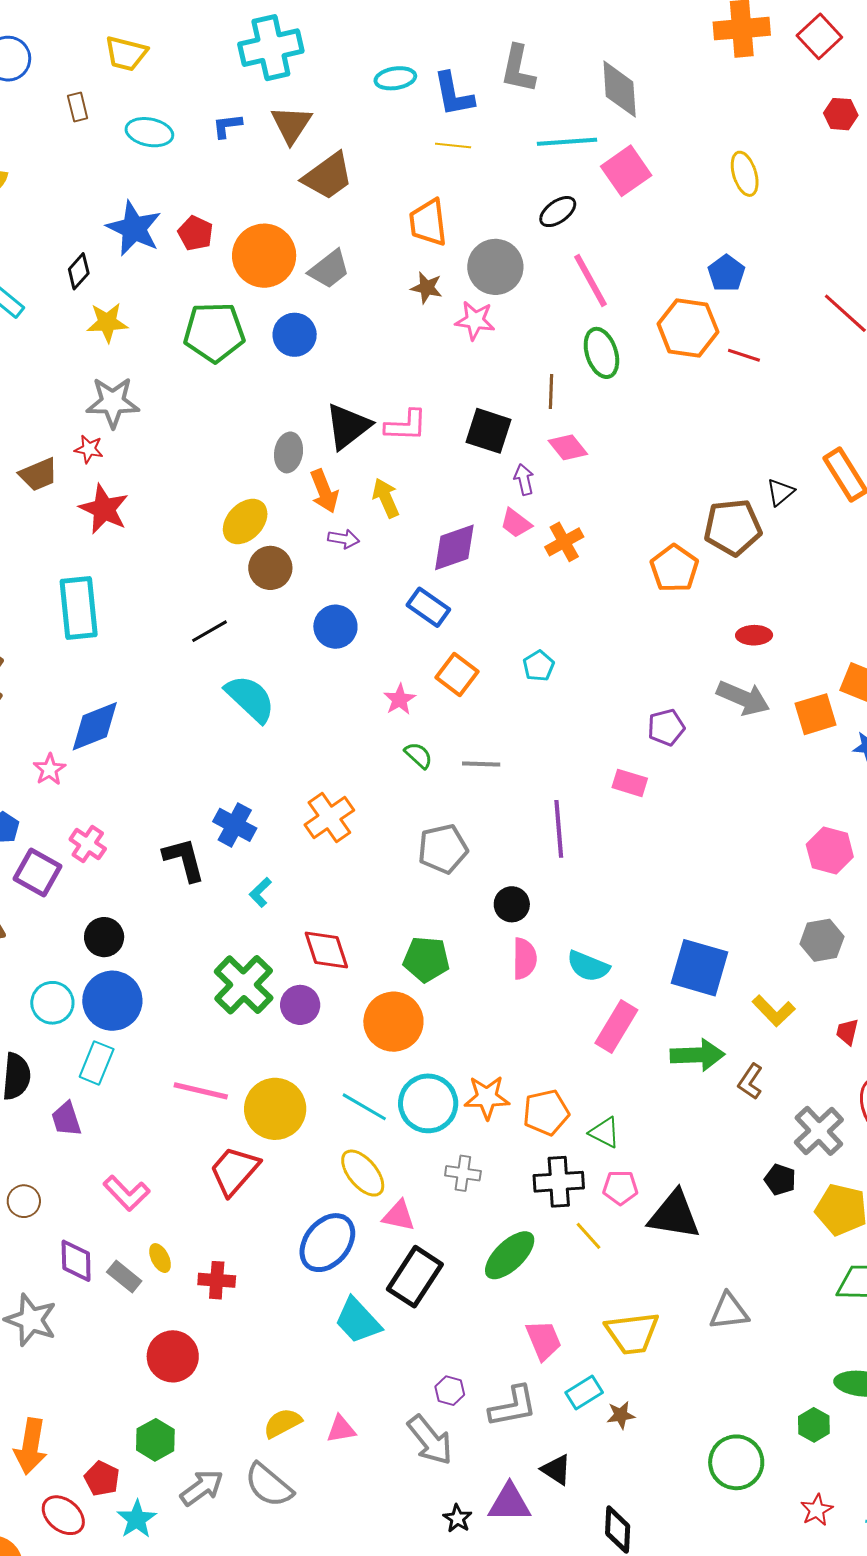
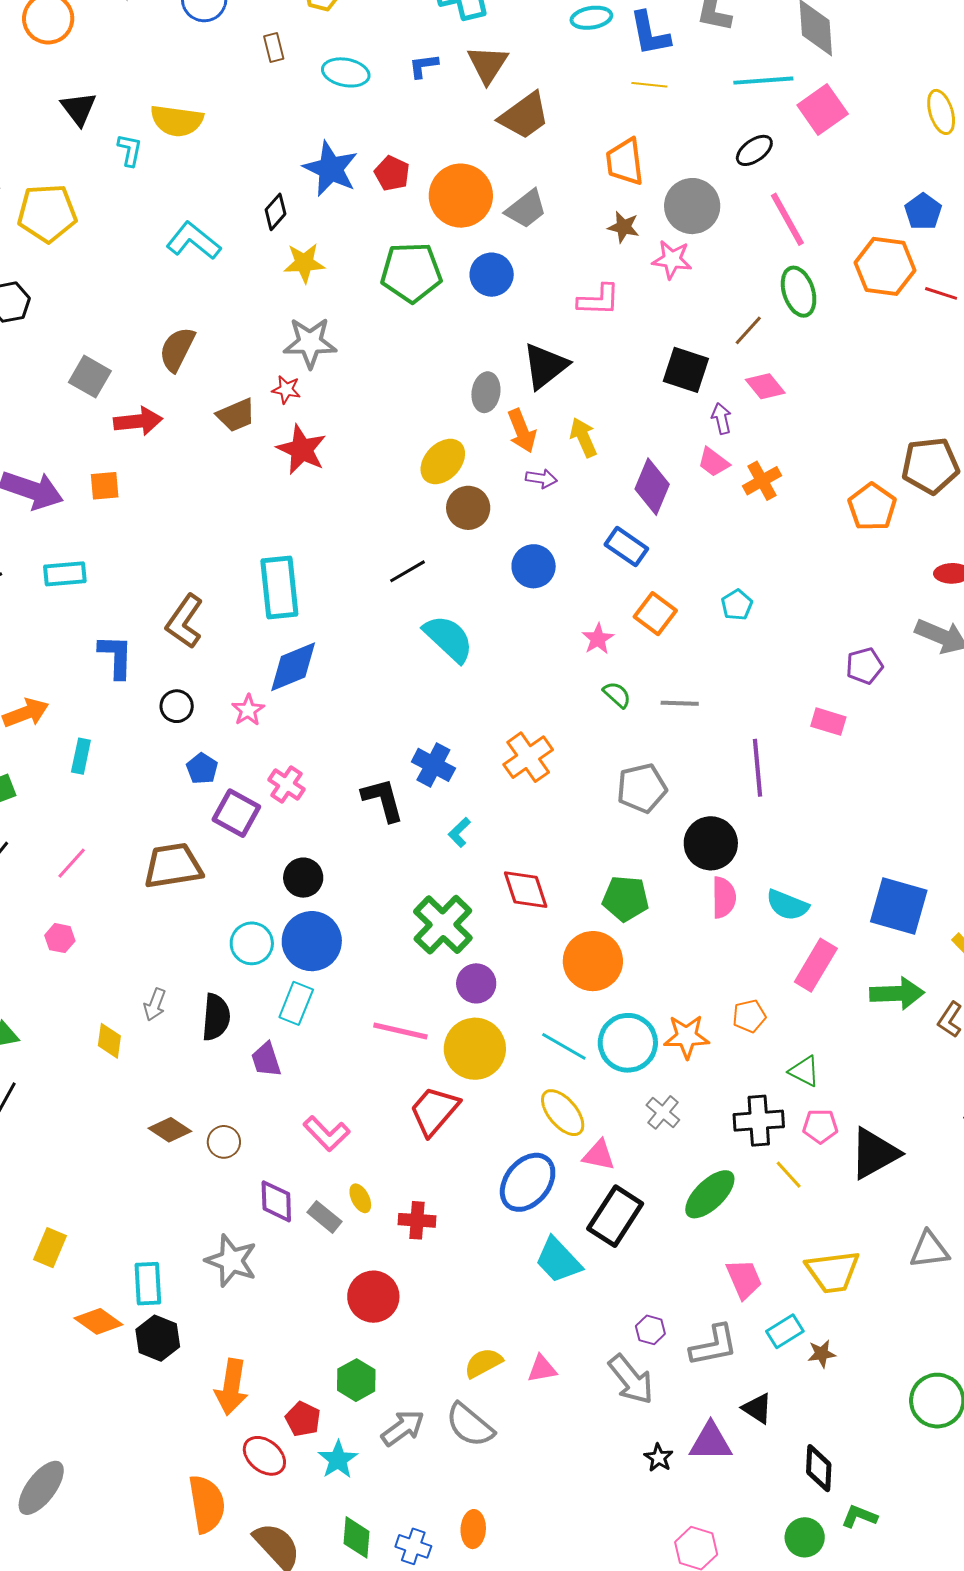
brown line: (551, 391) -> (748, 330), turned 40
pink L-shape: (406, 425) -> (599, 300), moved
purple diamond: (454, 547) -> (652, 487), turned -48
cyan rectangle: (79, 608) -> (279, 588), moved
black circle: (512, 904) -> (711, 843), size x1.5
purple circle: (300, 1005) -> (476, 983), moved
orange pentagon: (546, 1112) -> (749, 1016), moved, size x0.7
gray cross: (463, 1173) -> (663, 1112), turned 32
black triangle: (674, 1215) -> (874, 1153), turned -38

